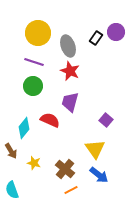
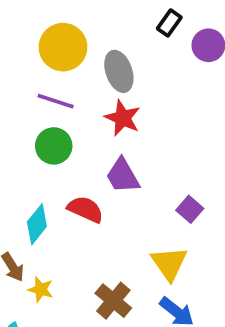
black rectangle: (96, 38) -> (169, 23), moved
purple trapezoid: (70, 102) -> (123, 176), turned -45
yellow star: (34, 163) -> (41, 289), moved

